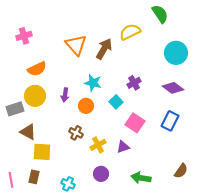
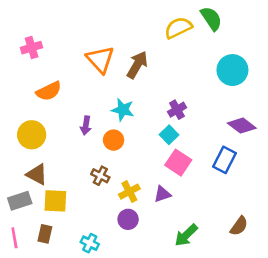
yellow semicircle: (130, 32) -> (178, 28), moved
purple diamond: (173, 88) -> (242, 126), moved
yellow circle: (35, 96) -> (32, 135), moved
cyan square: (116, 102) -> (169, 135), moved
gray rectangle: (15, 109) -> (20, 201), moved
purple circle: (101, 174) -> (128, 219), moved
green arrow: (141, 178) -> (186, 235), turned -54

